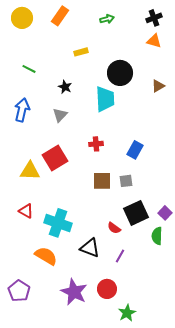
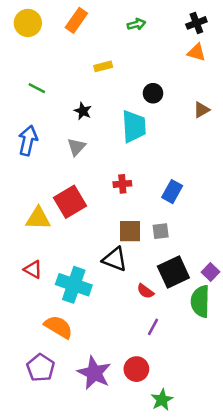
black circle: (120, 73) -> (153, 93), size x0.6
green semicircle: (157, 236) -> (200, 301), size x1.4
black triangle: (90, 248) -> (115, 259), moved
purple pentagon: (19, 291) -> (41, 368), moved

